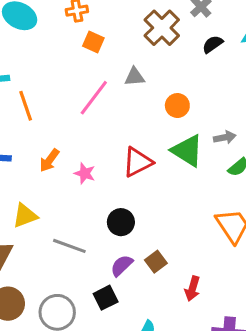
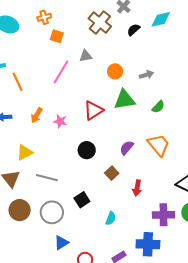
gray arrow: (225, 137) -> (146, 75), moved
green triangle: (187, 151) -> (125, 100), turned -35
gray line: (69, 246) -> (47, 178), moved
purple semicircle: (122, 266) -> (127, 148), moved

